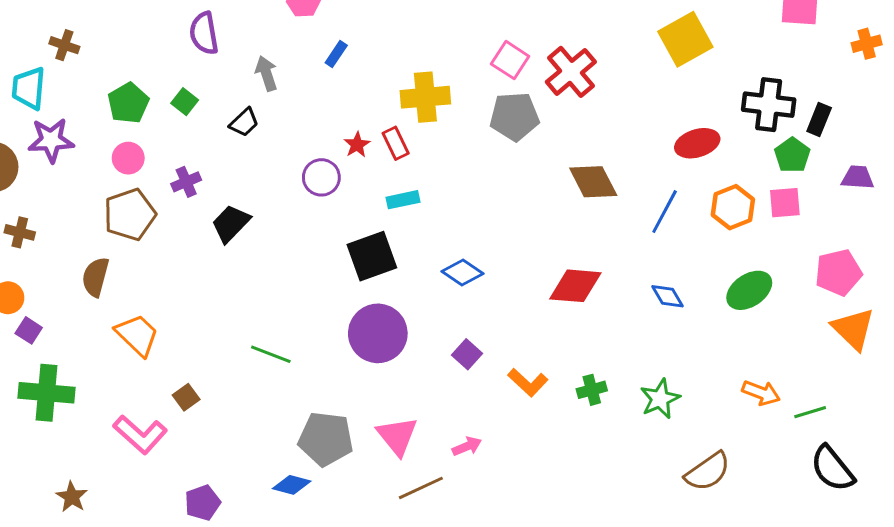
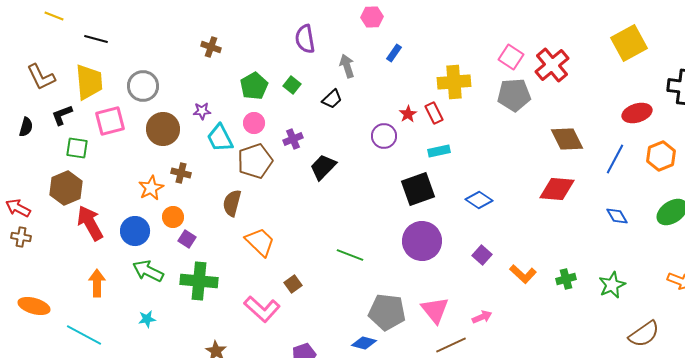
cyan trapezoid: (29, 88) -> (220, 138), moved, turned -32
purple star: (51, 140) -> (202, 111), size x0.6
red diamond: (575, 286) -> (557, 189), moved

